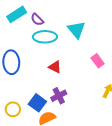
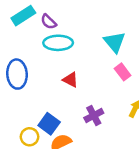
cyan triangle: (76, 30) -> (115, 42), moved
purple cross: (59, 96) -> (94, 115), moved
yellow circle: (13, 109) -> (30, 137), moved

